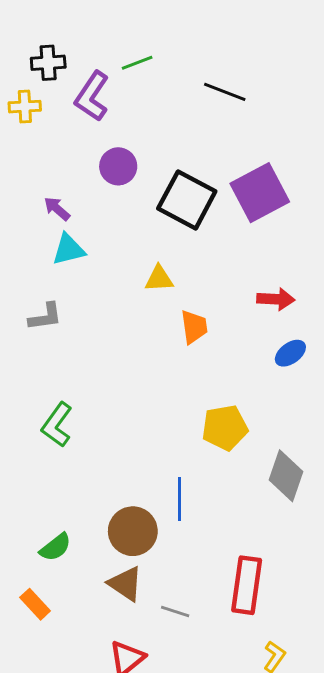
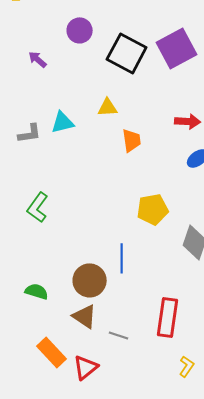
cyan triangle: (69, 250) -> (63, 122), moved
green semicircle: (55, 547) -> (37, 291), turned -125
orange rectangle: (35, 604) -> (52, 352), moved, size x1.4

